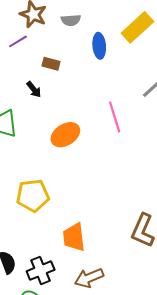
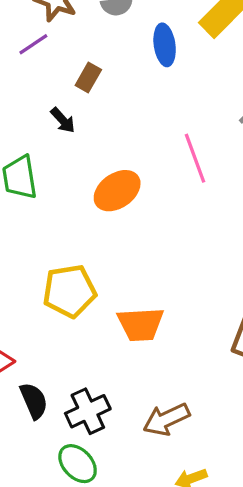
brown rectangle: (51, 64) -> (88, 77), turned -72
orange trapezoid: (74, 237) -> (141, 324), moved, turned -84

